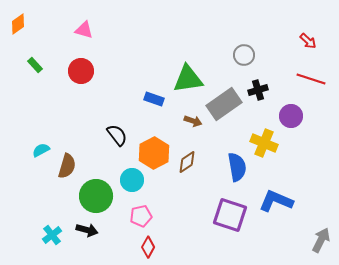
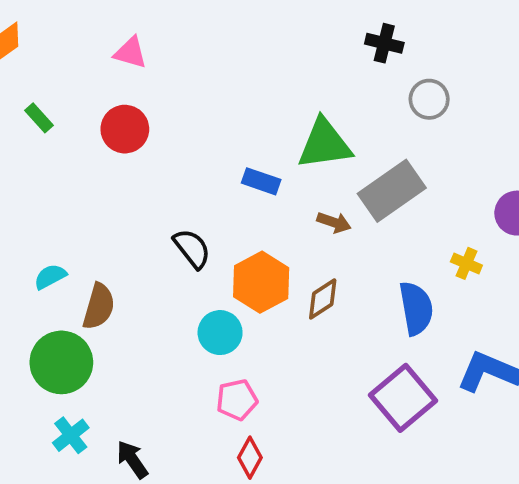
black cross: (258, 90) -> (384, 43), moved, turned 30
yellow cross: (264, 143) -> (466, 263), size x0.6
green circle: (96, 196) -> (61, 362), moved
purple square: (230, 215) -> (403, 398), turned 32
black arrow: (87, 230) -> (132, 459), moved, turned -140

